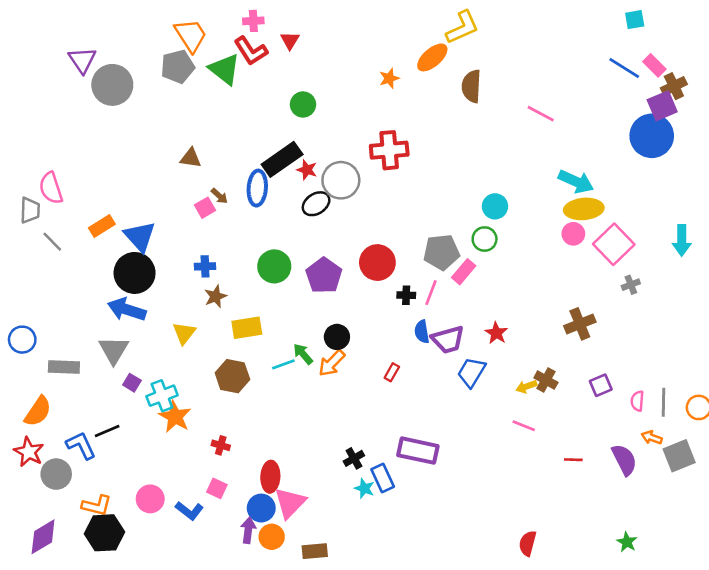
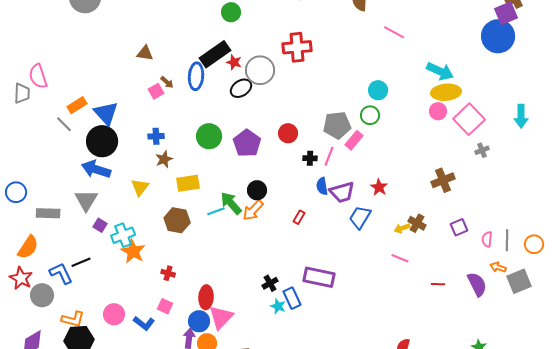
pink line: (541, 114) -> (394, 32), moved
gray line: (52, 242) -> (64, 124), moved
red circle: (377, 263) -> (288, 133), size x0.7
green arrow: (303, 354) -> (231, 203), size x1.4

